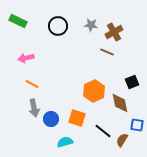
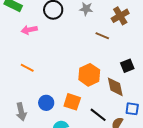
brown cross: (114, 32) -> (120, 16), moved
pink arrow: (26, 58) -> (29, 30), moved
gray arrow: (34, 108) -> (21, 112), moved

